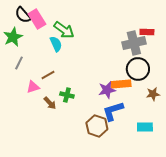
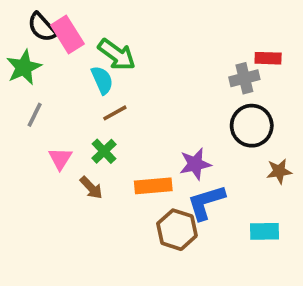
gray cross: (134, 43) -> (244, 78), size x0.7
brown line: (48, 75) -> (115, 113), moved
orange rectangle: (121, 84) -> (153, 186), moved
pink triangle: (33, 87) -> (60, 159), turned -40
green cross: (67, 95) -> (104, 151), moved, turned 32

